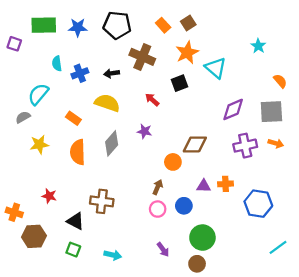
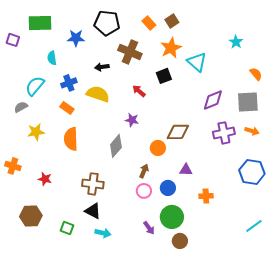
blue star: (78, 27) -> (76, 38), moved
blue cross: (80, 73) -> (69, 83), moved
gray diamond: (112, 143) -> (116, 146), moved
orange cross: (225, 184) -> (206, 196), moved
blue hexagon: (258, 204) -> (252, 172), moved
orange cross: (14, 212) -> (13, 166), moved
black triangle: (76, 221) -> (93, 211), moved
green circle: (202, 238) -> (172, 217), moved

